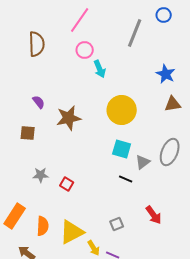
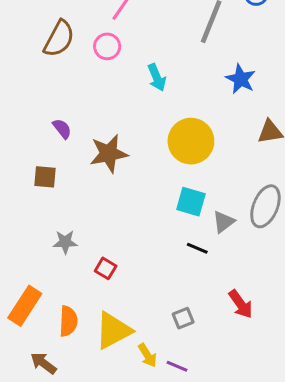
brown semicircle: (37, 44) -> (59, 39), turned 30
pink circle: (85, 50) -> (107, 46), moved
blue star: (166, 74) -> (241, 79), moved
red square: (67, 184) -> (106, 268), moved

